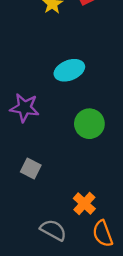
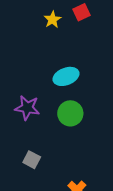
green circle: (89, 124) -> (70, 113), moved

